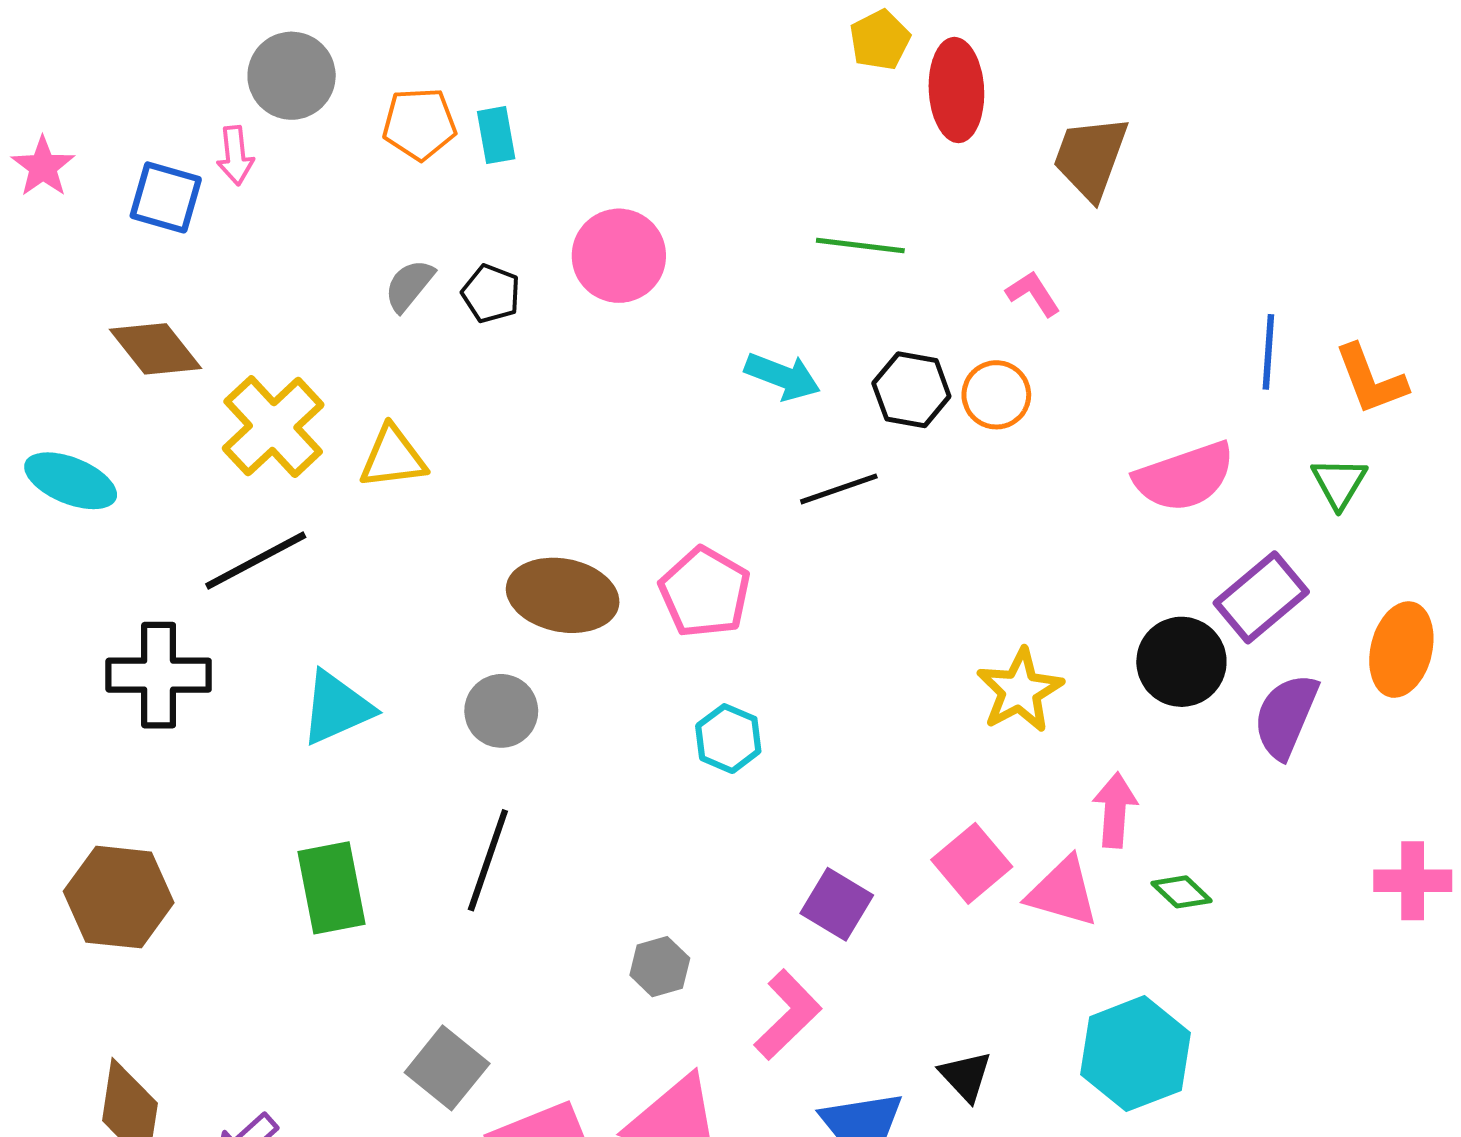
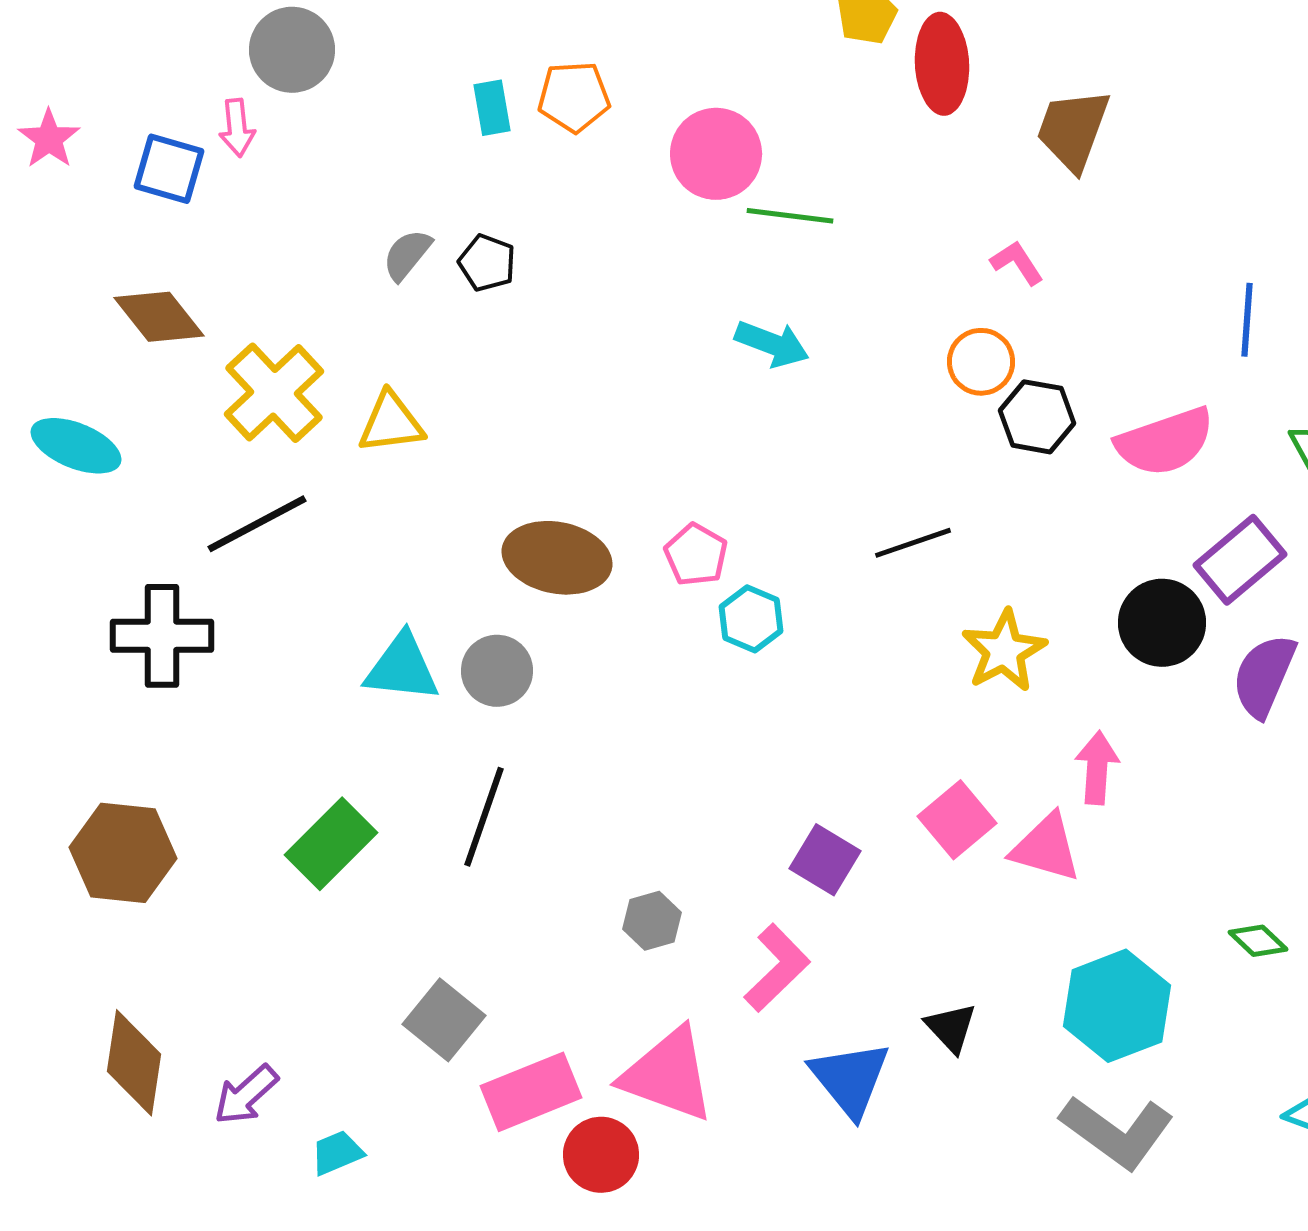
orange pentagon: (419, 124) -> (574, 97), moved
green line: (860, 245) -> (790, 216), moved
pink circle: (619, 256) -> (716, 154), moved
black hexagon: (911, 390) -> (1037, 417), moved
black line: (839, 489) -> (913, 543), moved
pink pentagon: (705, 592) -> (696, 555), size x0.7
cyan triangle: (337, 708) -> (402, 668), moved, turned 30
cyan hexagon: (728, 739) -> (751, 619), moved
green rectangle: (331, 888) -> (331, 844), turned 56
green diamond: (1181, 892) -> (1258, 941), moved

